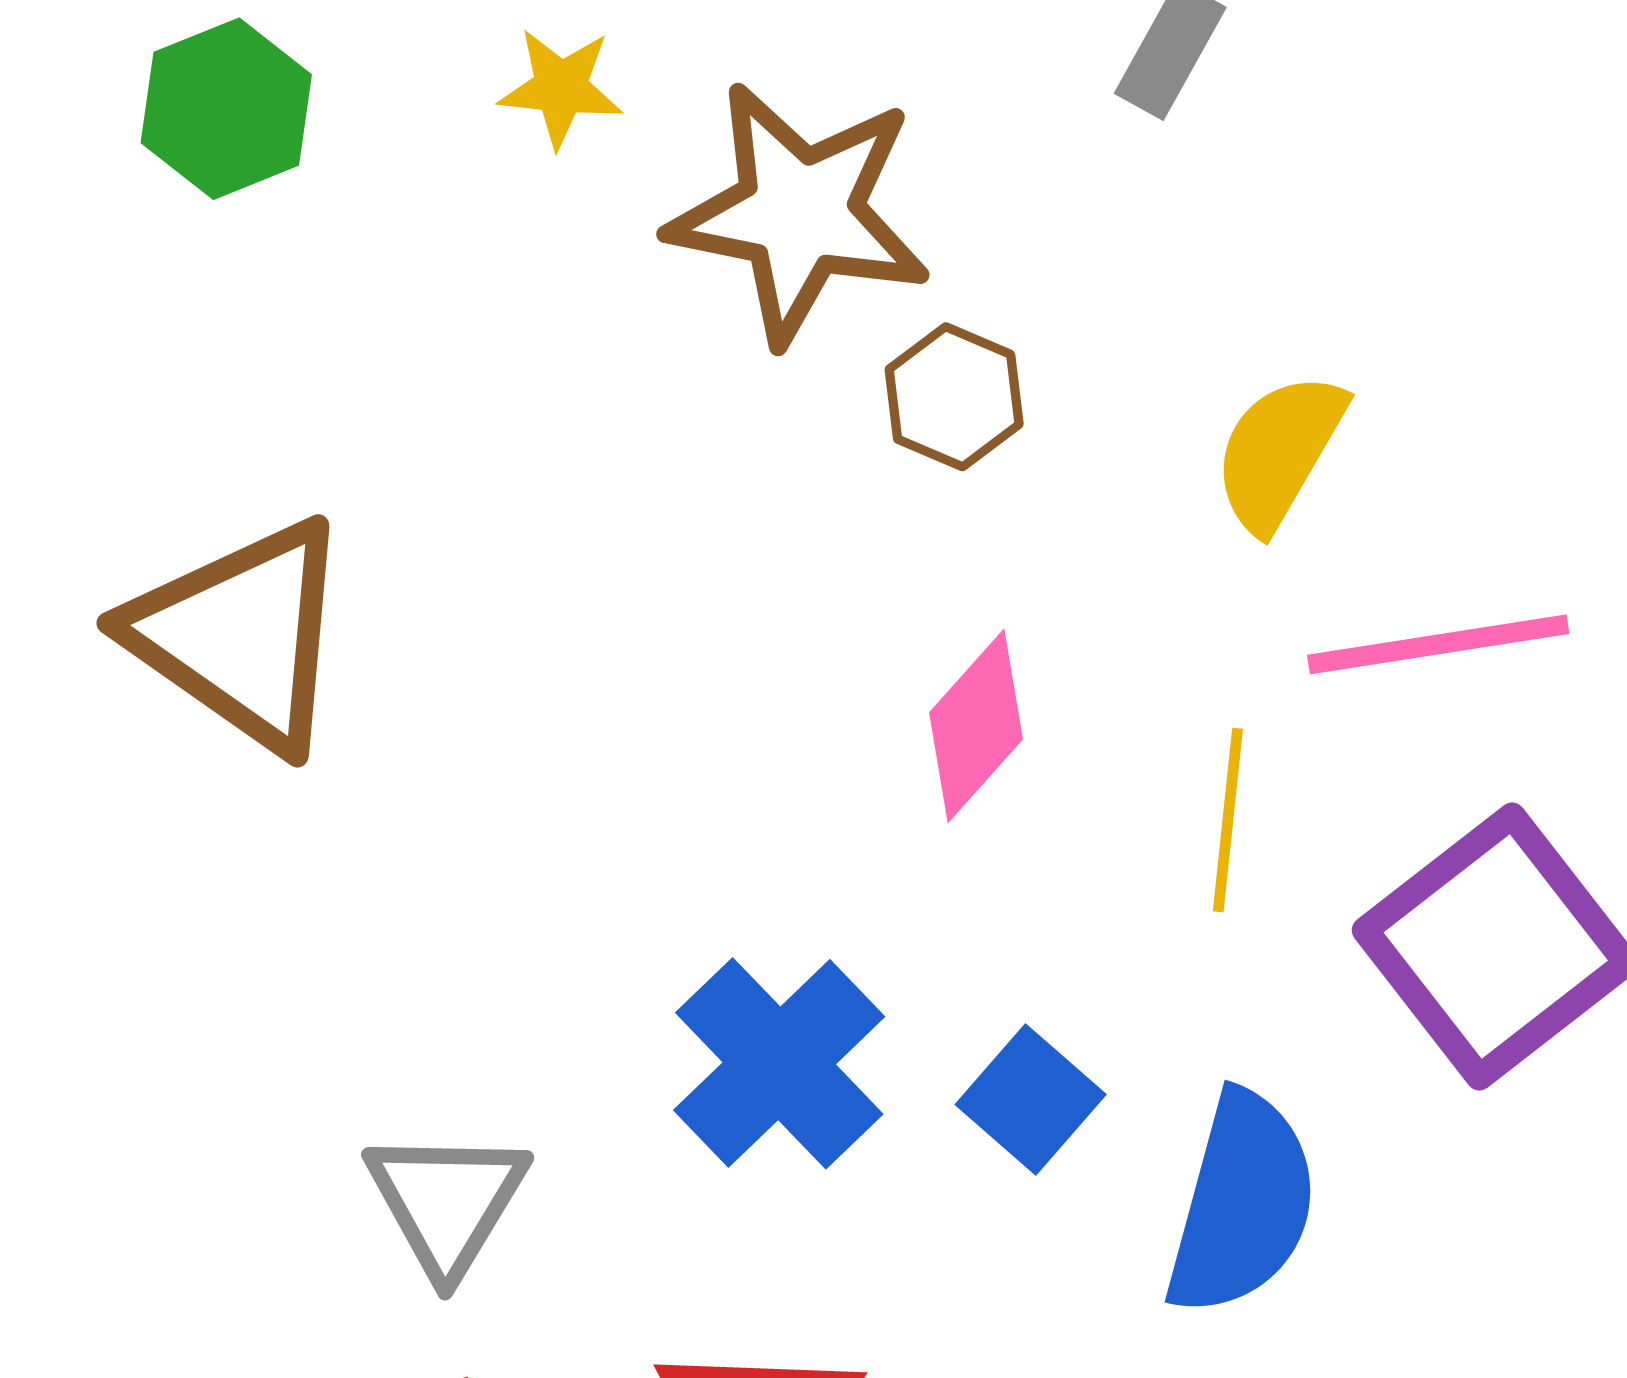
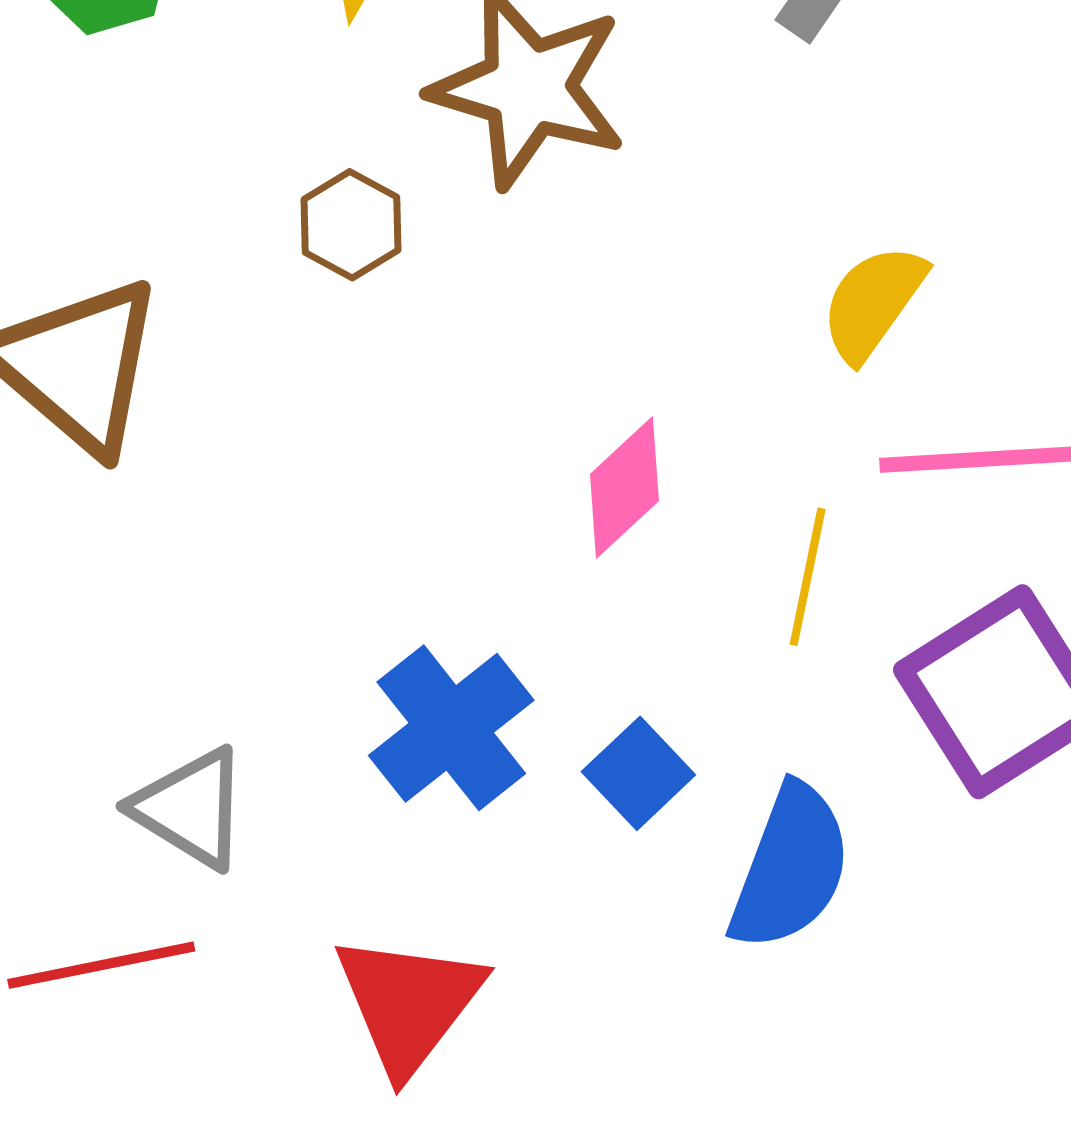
brown hexagon: (954, 397) -> (351, 225), moved
gray triangle: (447, 1202) -> (190, 808), turned -35

